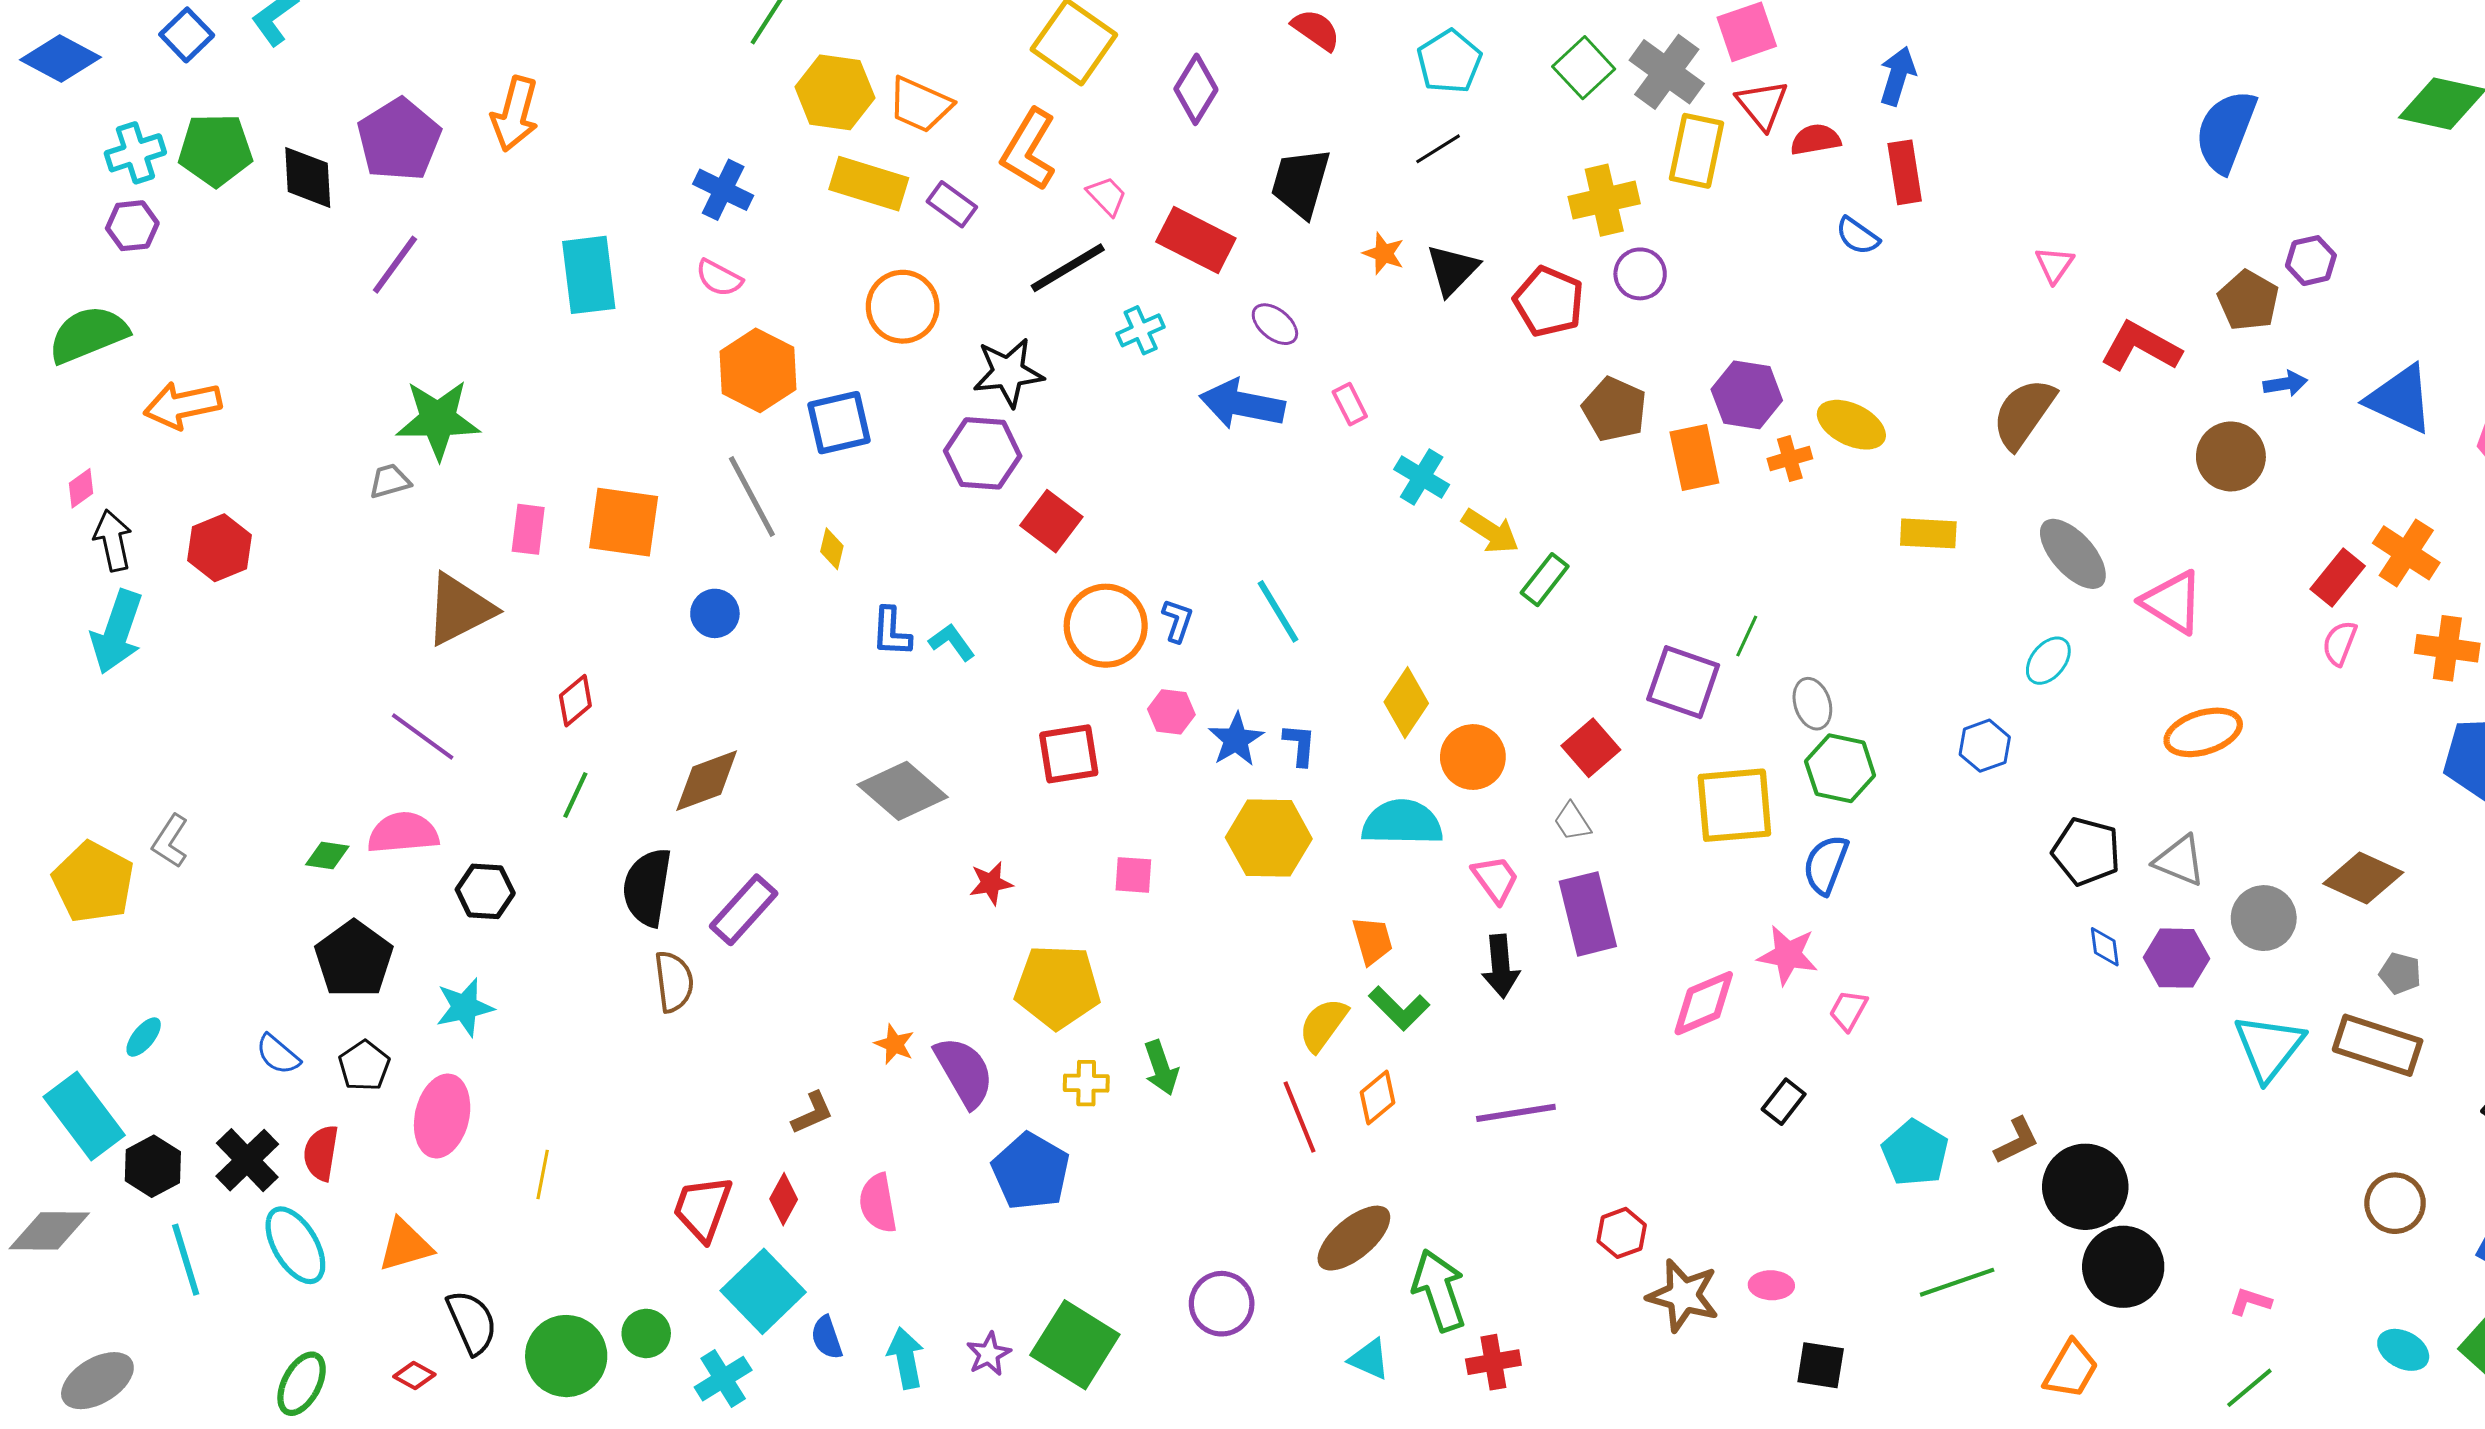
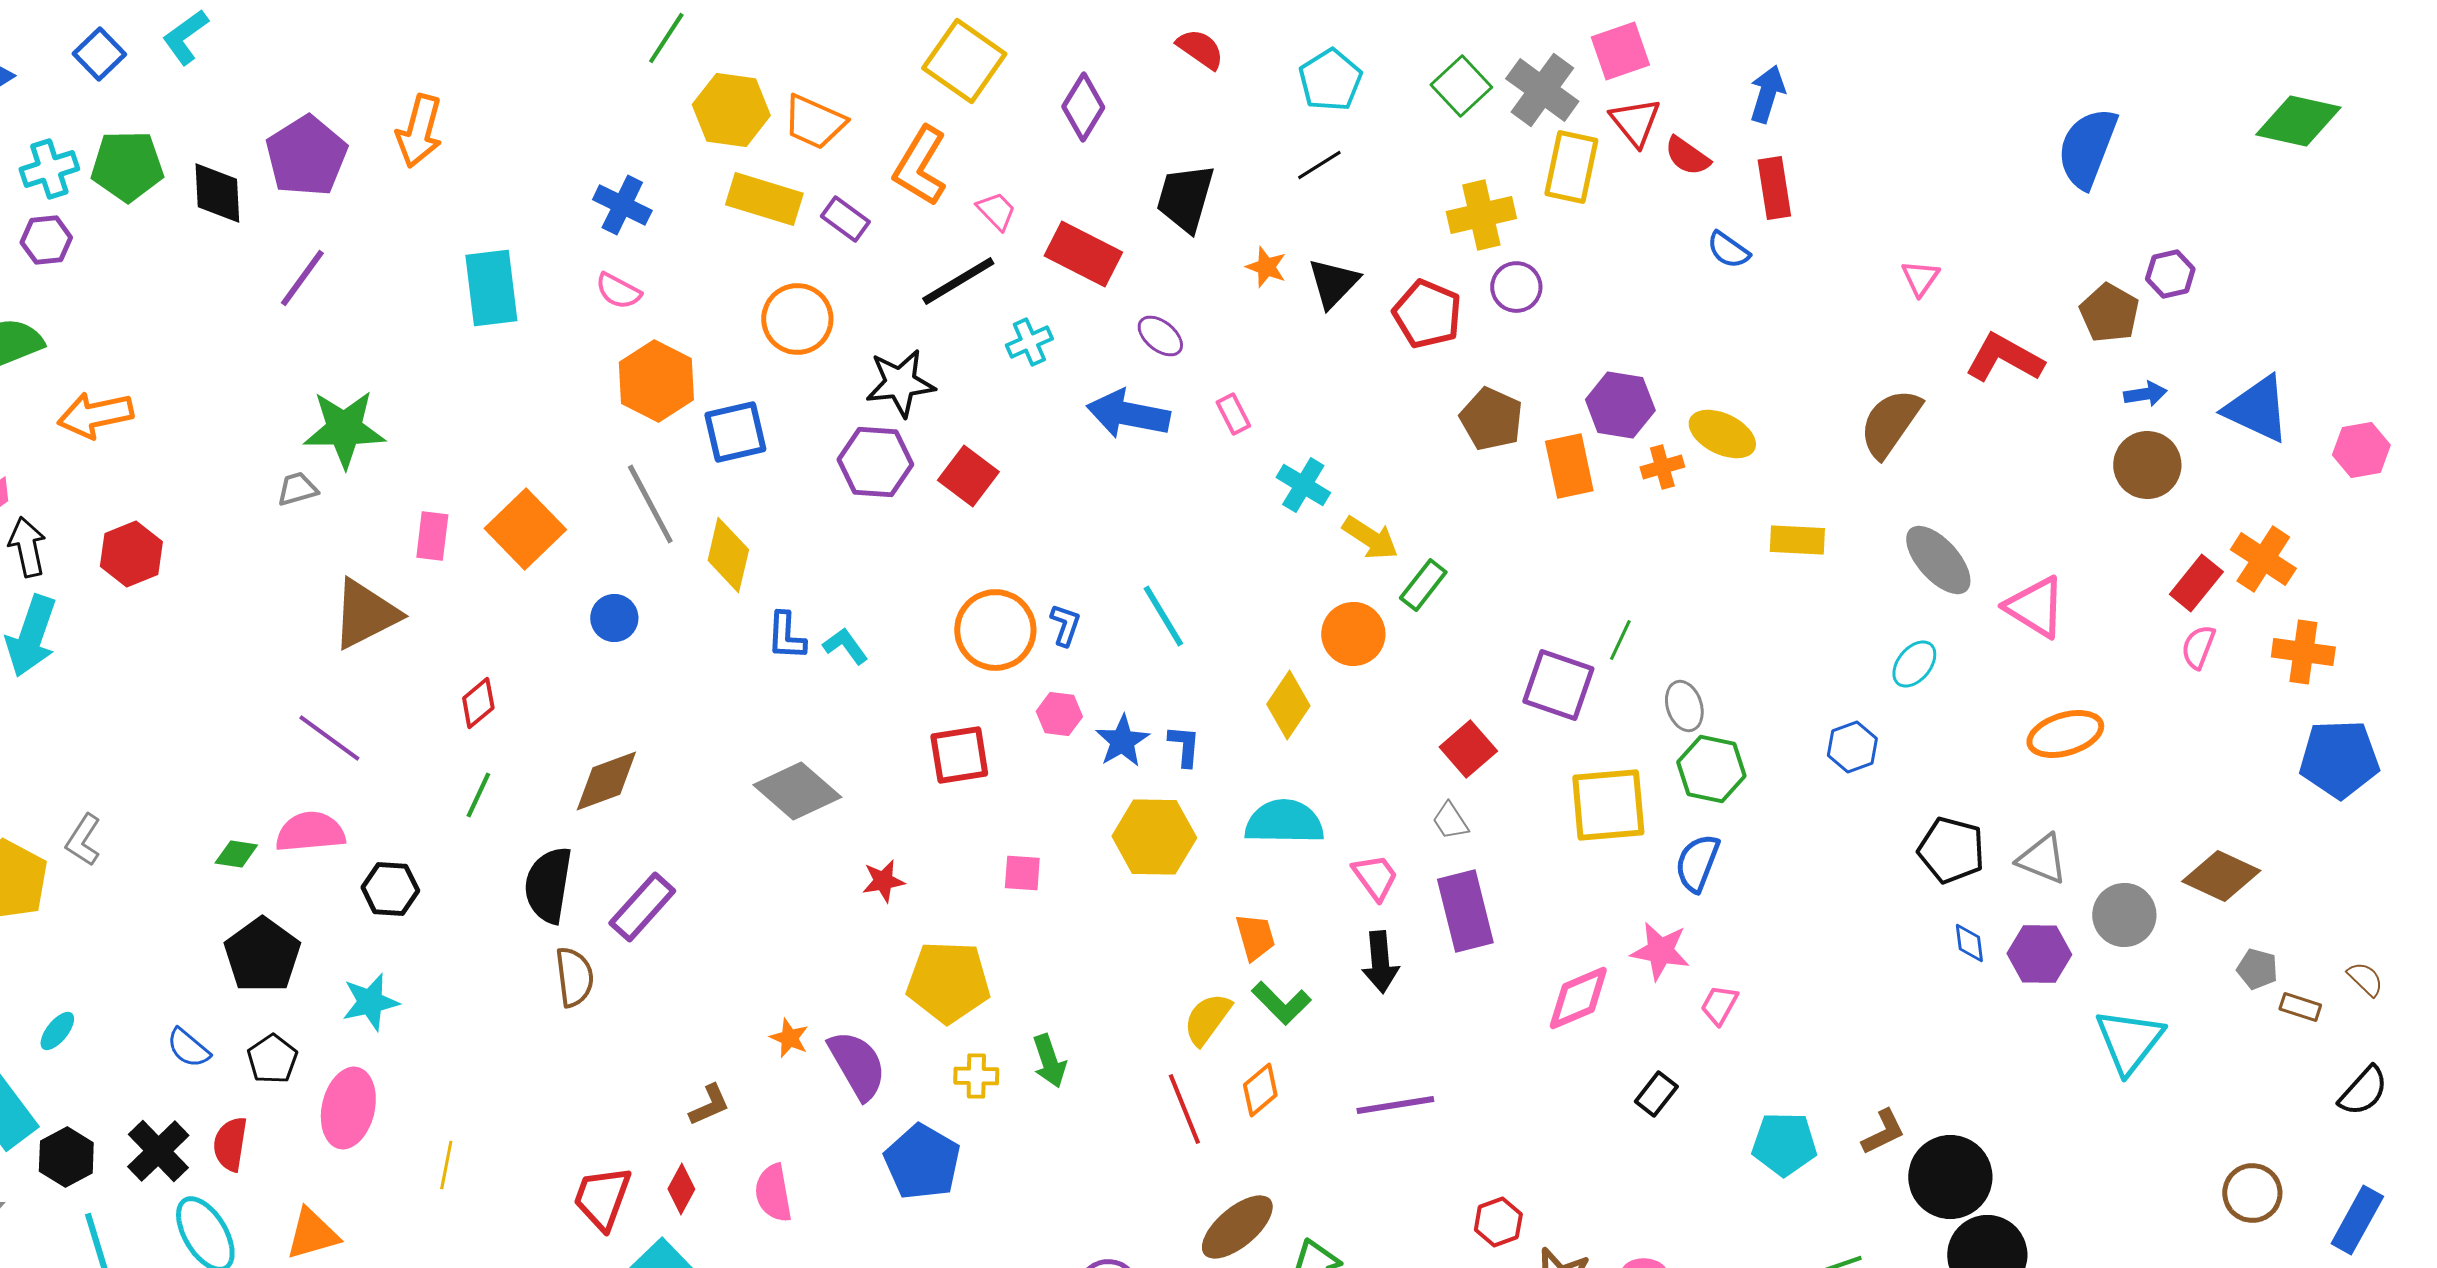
red semicircle: (1815, 140) -> (1687, 156), turned -135
brown circle: (2231, 456) -> (2147, 465), moved
red square: (1051, 521) -> (968, 476), moved
orange square: (624, 522) -> (525, 529), turned 38
yellow diamond: (832, 549) -> (728, 555), size x1.8
orange circle: (1473, 757) -> (1353, 634), moved
brown rectangle: (2378, 1045) -> (2300, 1007), moved, size x0.5
cyan pentagon: (1915, 1153) -> (1784, 1144), turned -30

